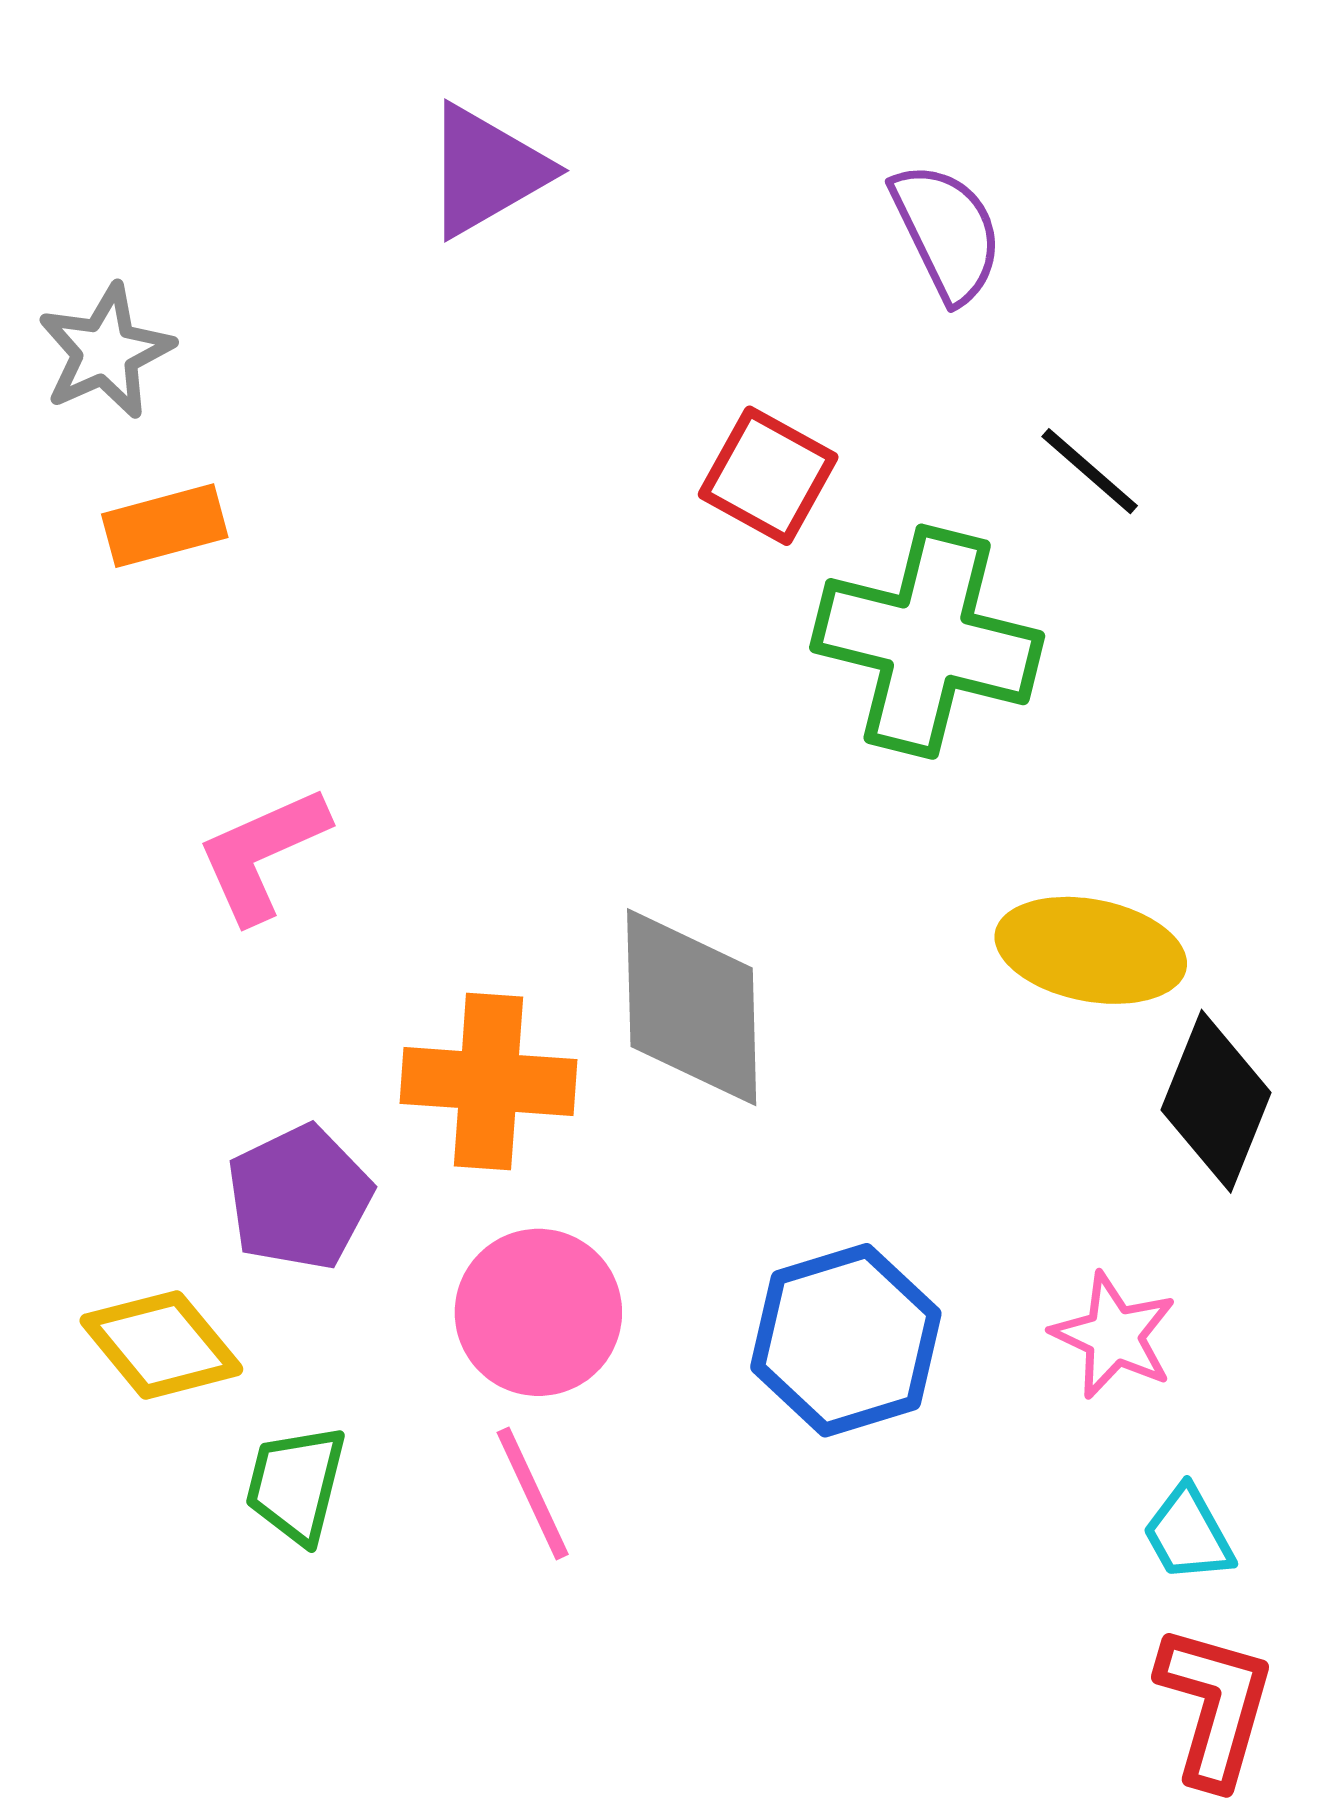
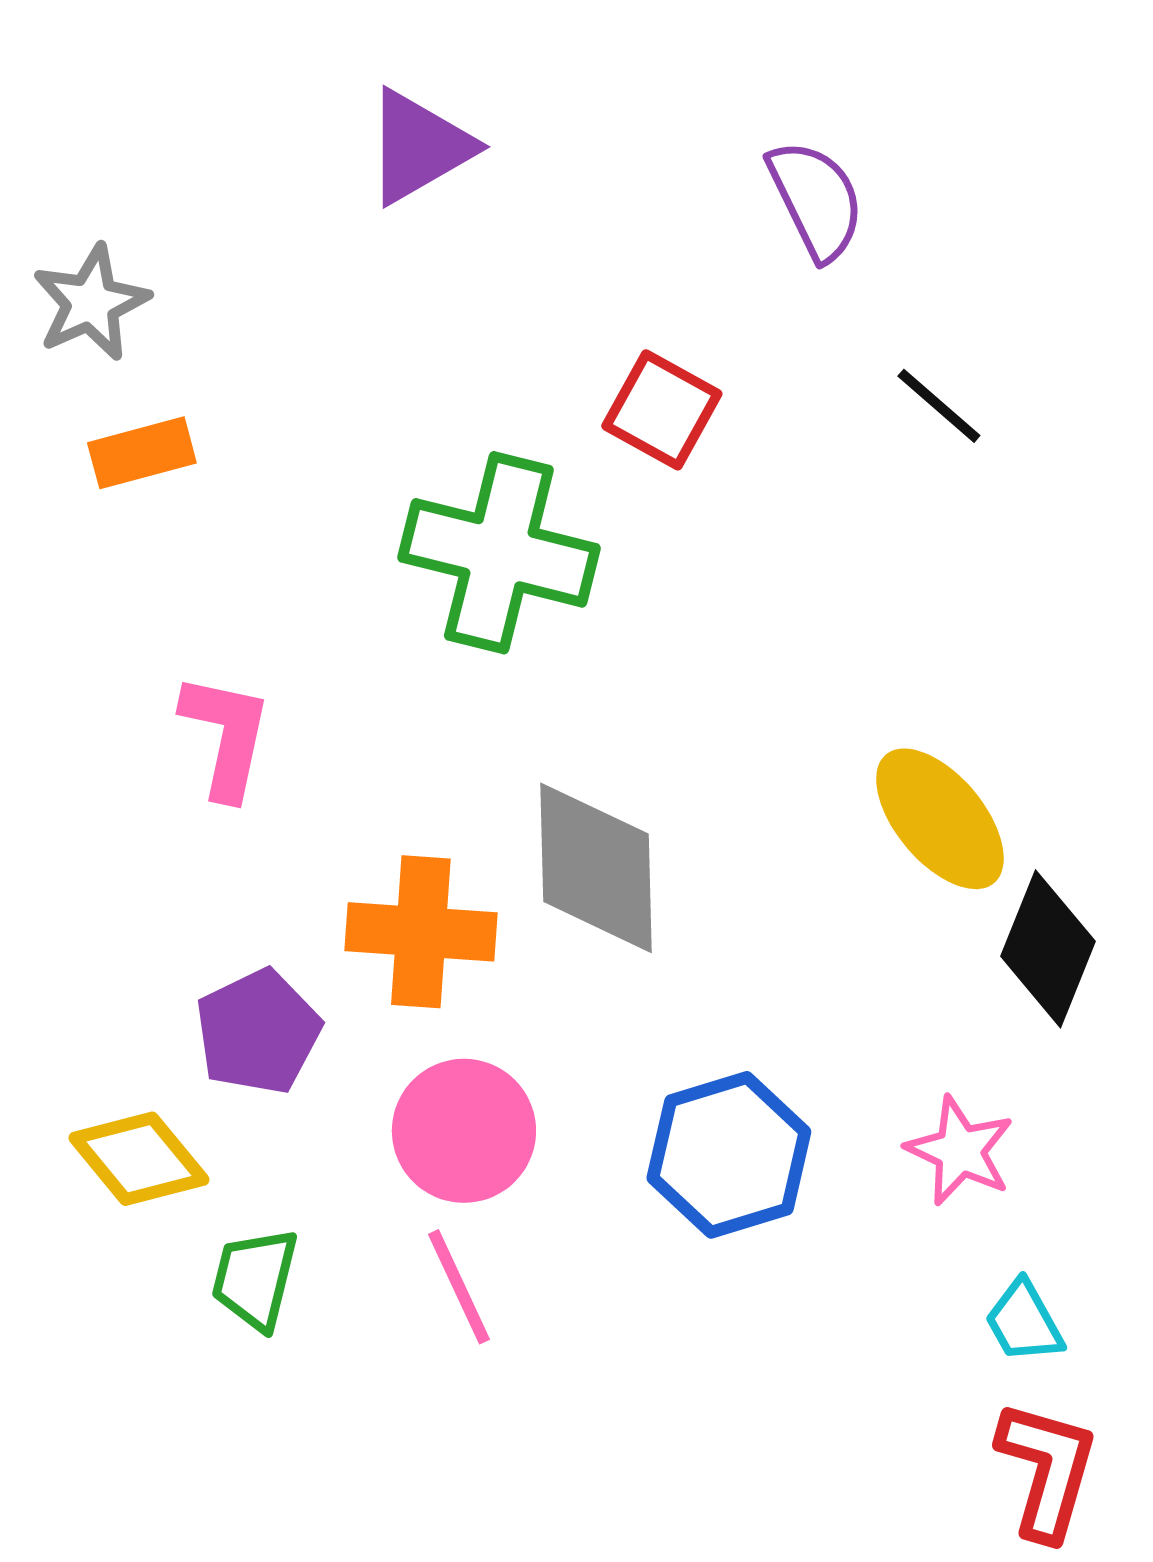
green cross: (927, 642) -> (499, 553), moved
pink L-shape: (262, 854) -> (226, 736), turned 126
yellow ellipse: (1091, 950) -> (940, 819), turned 39

